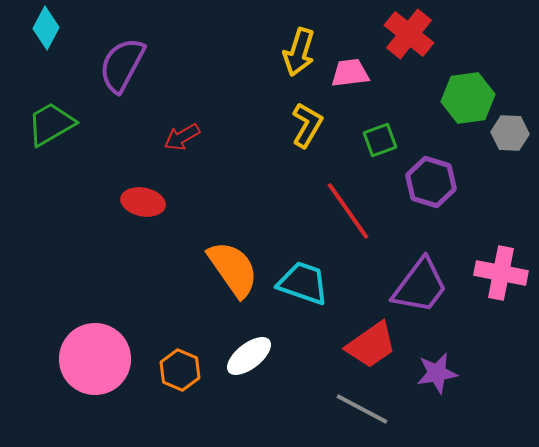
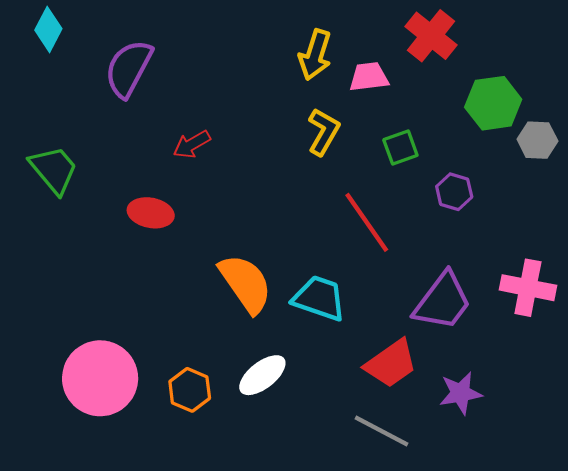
green trapezoid: (51, 124) -> (54, 170), moved, turned 80
purple hexagon: (431, 182) -> (454, 192), size x0.7

